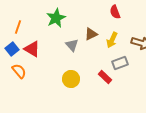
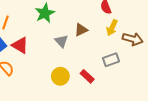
yellow arrow: (112, 40) -> (112, 28), moved
red rectangle: (105, 77) -> (87, 76), moved

